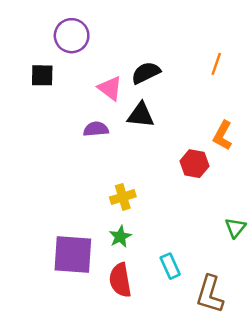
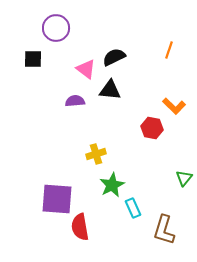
orange L-shape: (223, 136) -> (174, 106), turned -75
green star: (120, 237) -> (112, 185), moved, size x1.4
red semicircle: (120, 280) -> (80, 227), moved

